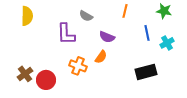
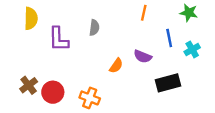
gray semicircle: (86, 16) -> (94, 28), moved, turned -112
purple L-shape: (66, 34) -> (59, 39), moved
purple semicircle: (107, 37) -> (143, 56), moved
orange cross: (78, 66) -> (90, 98), moved

